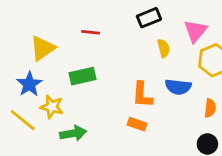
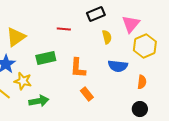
red line: (90, 32) -> (64, 29), moved
orange L-shape: (142, 95) -> (78, 68), moved
orange rectangle: (137, 124) -> (87, 94), turned 32

